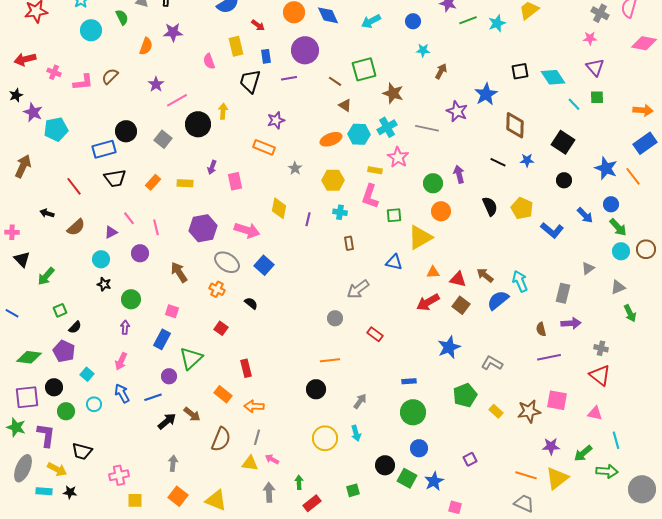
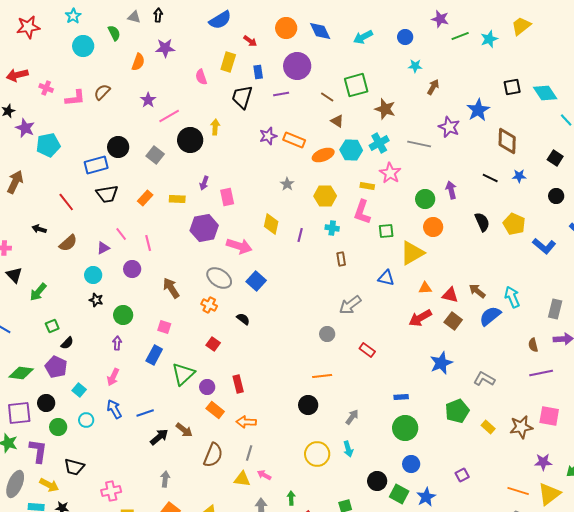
yellow rectangle: (236, 46) -> (228, 62), turned 30
black square: (563, 142) -> (555, 158), size x0.7
orange rectangle: (264, 147) -> (294, 140), moved
purple hexagon: (203, 228) -> (204, 228), moved
purple circle: (169, 376) -> (207, 387), moved

